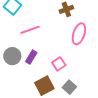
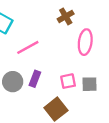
pink square: (59, 64) -> (68, 81), turned 32
gray square: (69, 87) -> (89, 84), moved, turned -32

